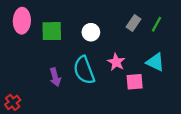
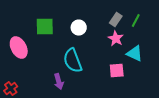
pink ellipse: (22, 21) -> (19, 48), moved, turned -30
pink star: (116, 62) -> (116, 39), moved
purple arrow: (55, 77) -> (59, 82), moved

